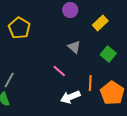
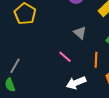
orange line: (90, 83) -> (96, 60), moved

